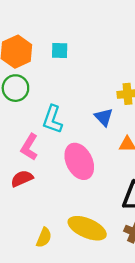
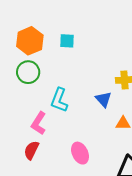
pink ellipse: (79, 161) -> (80, 153), moved, size x0.7
red semicircle: (22, 178) -> (31, 150), turned -42

